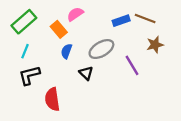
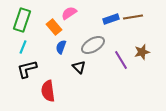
brown line: (145, 18) -> (133, 17), turned -30
green rectangle: (24, 22) -> (22, 20), turned -30
brown star: (155, 45) -> (142, 52), moved

